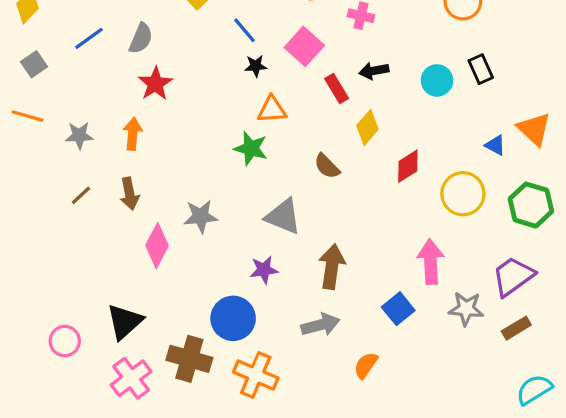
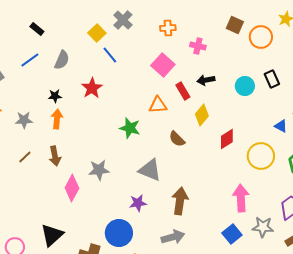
blue line: (244, 30) -> (110, 55), moved
black star: (256, 66) -> (55, 96), moved
red star: (155, 84) -> (92, 88), moved
orange triangle: (272, 110) -> (158, 105), moved
blue square: (398, 309) -> (232, 234), moved

